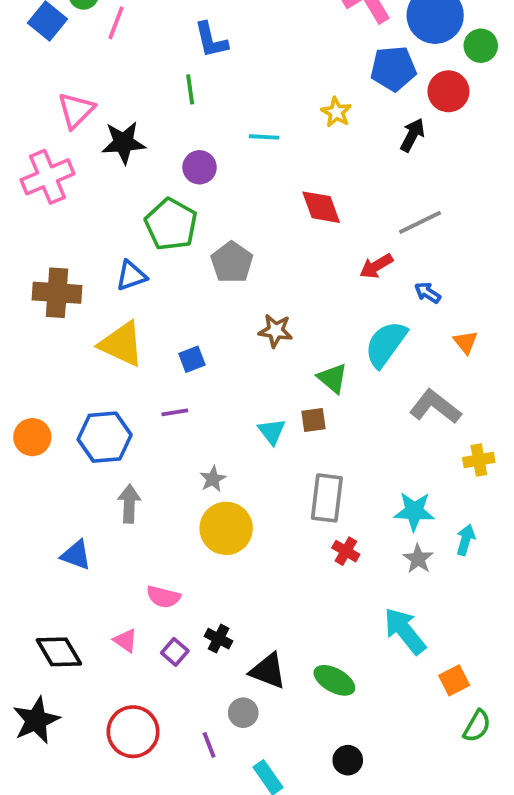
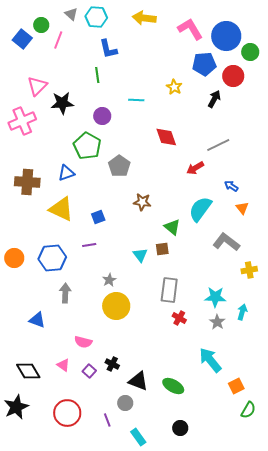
blue arrow: (428, 293) -> (231, 186), moved

